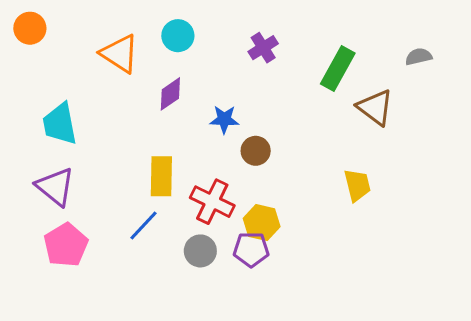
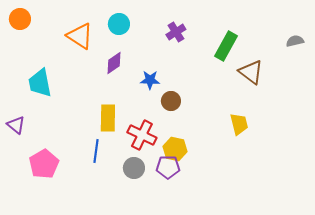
gray semicircle: (419, 57) -> (295, 41), moved
purple triangle: (55, 187) -> (16, 125), moved, size x0.7
blue line: (144, 226) -> (96, 151), turned -35

